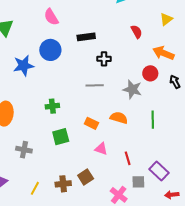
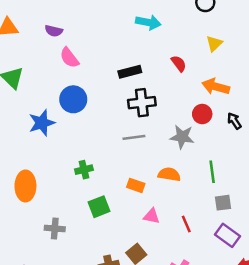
black rectangle: (86, 37) -> (130, 72), moved
black cross: (104, 59) -> (142, 103), size x1.5
gray square: (138, 182) -> (223, 203), moved

